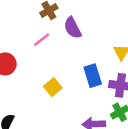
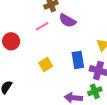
purple semicircle: (73, 28) -> (67, 21), turned -42

